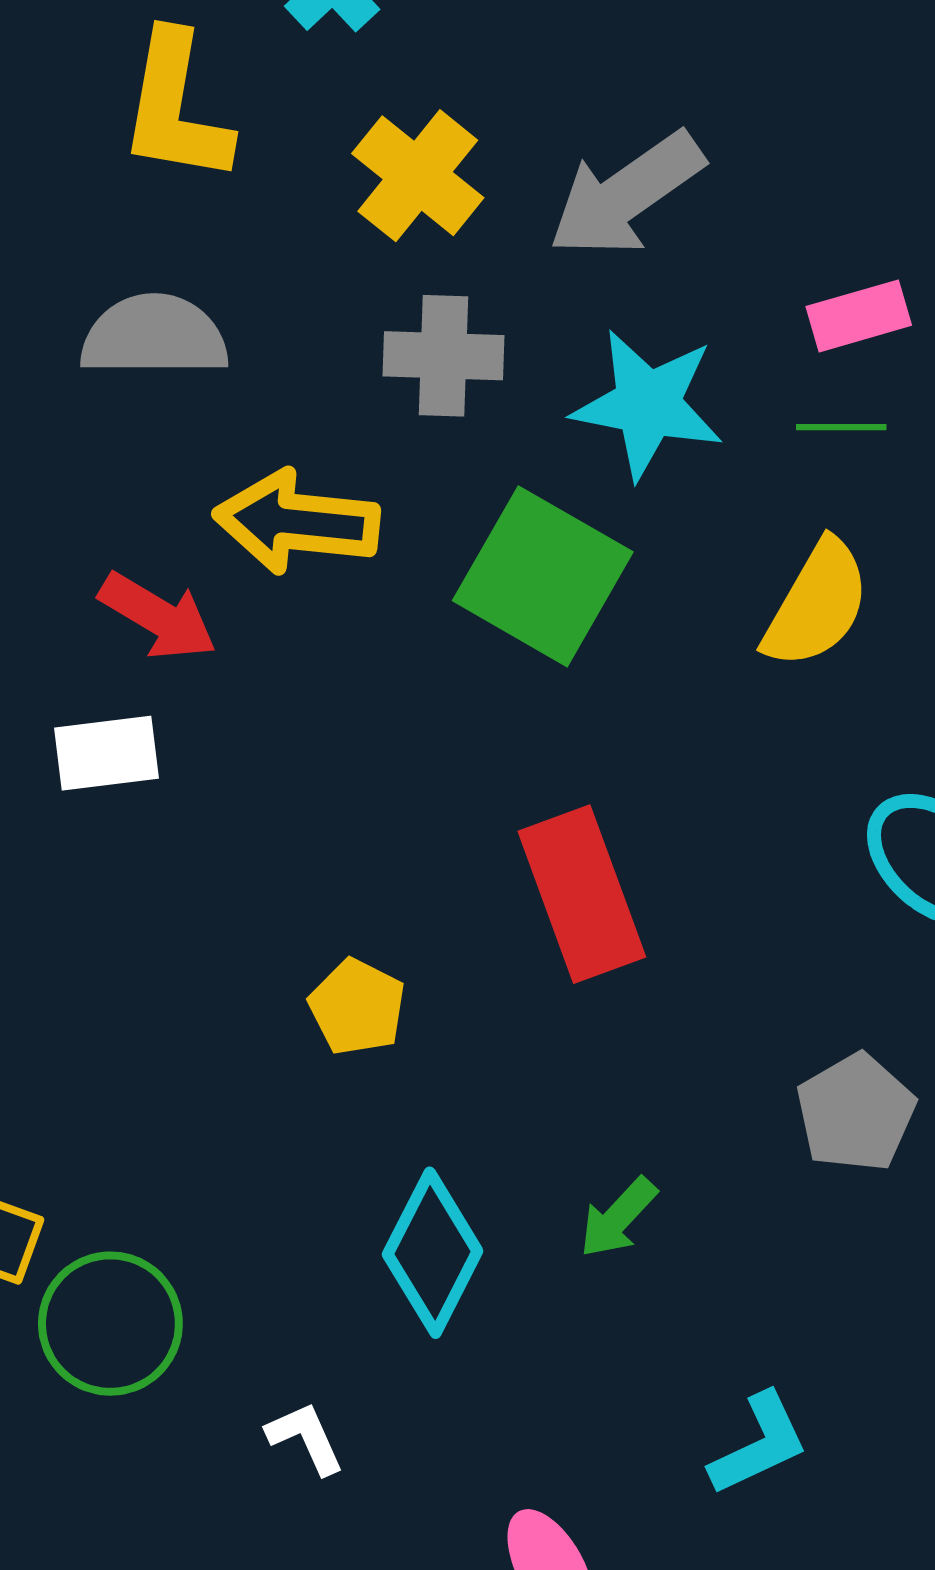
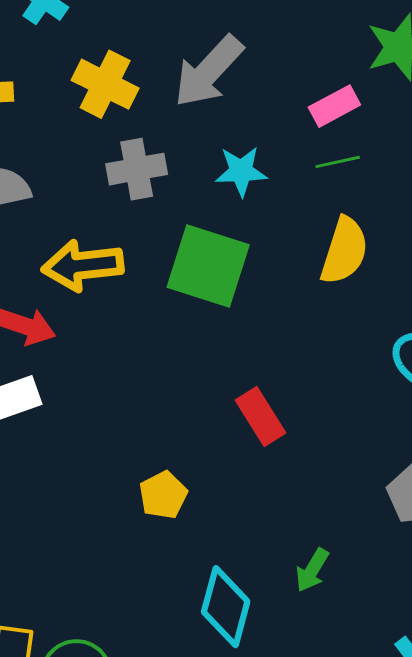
cyan star: (648, 404) -> (241, 171), size x0.7
red rectangle: (582, 894) -> (260, 416), size x0.7
yellow pentagon: (357, 1007) -> (163, 495), turned 30

